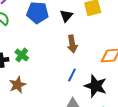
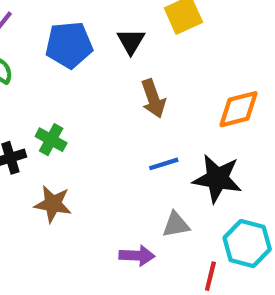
blue line: (72, 75) -> (164, 164), turned 56
brown star: (18, 85) -> (53, 204), turned -30

